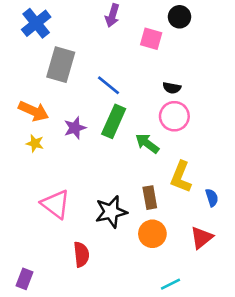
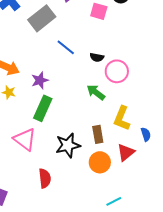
gray rectangle: (61, 65) -> (42, 18), moved, turned 36
black semicircle: (172, 88) -> (97, 57), moved
green rectangle: (114, 121) -> (43, 108), moved
red triangle: (201, 238) -> (126, 152), moved

